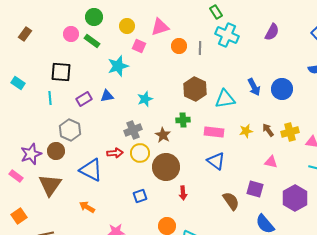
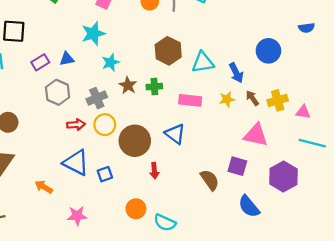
cyan star: (118, 66) -> (93, 34), moved
blue arrow: (254, 87) -> (236, 73), moved
gray hexagon: (70, 130) -> (58, 92), moved
brown star: (163, 135) -> (128, 85), moved
blue triangle: (216, 161) -> (175, 134), moved
pink triangle: (271, 162) -> (256, 135), size x1.6
blue triangle: (91, 170) -> (76, 163), moved

